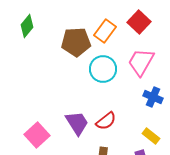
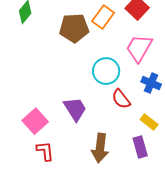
cyan circle: (103, 69) -> (106, 71), moved
red semicircle: (106, 121) -> (121, 99), moved, turned 90

